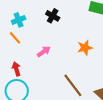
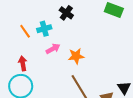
cyan cross: (19, 20) -> (44, 29), moved
orange star: (85, 48) -> (76, 56), moved

